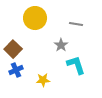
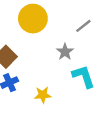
gray line: (76, 24) -> (83, 26), turned -48

